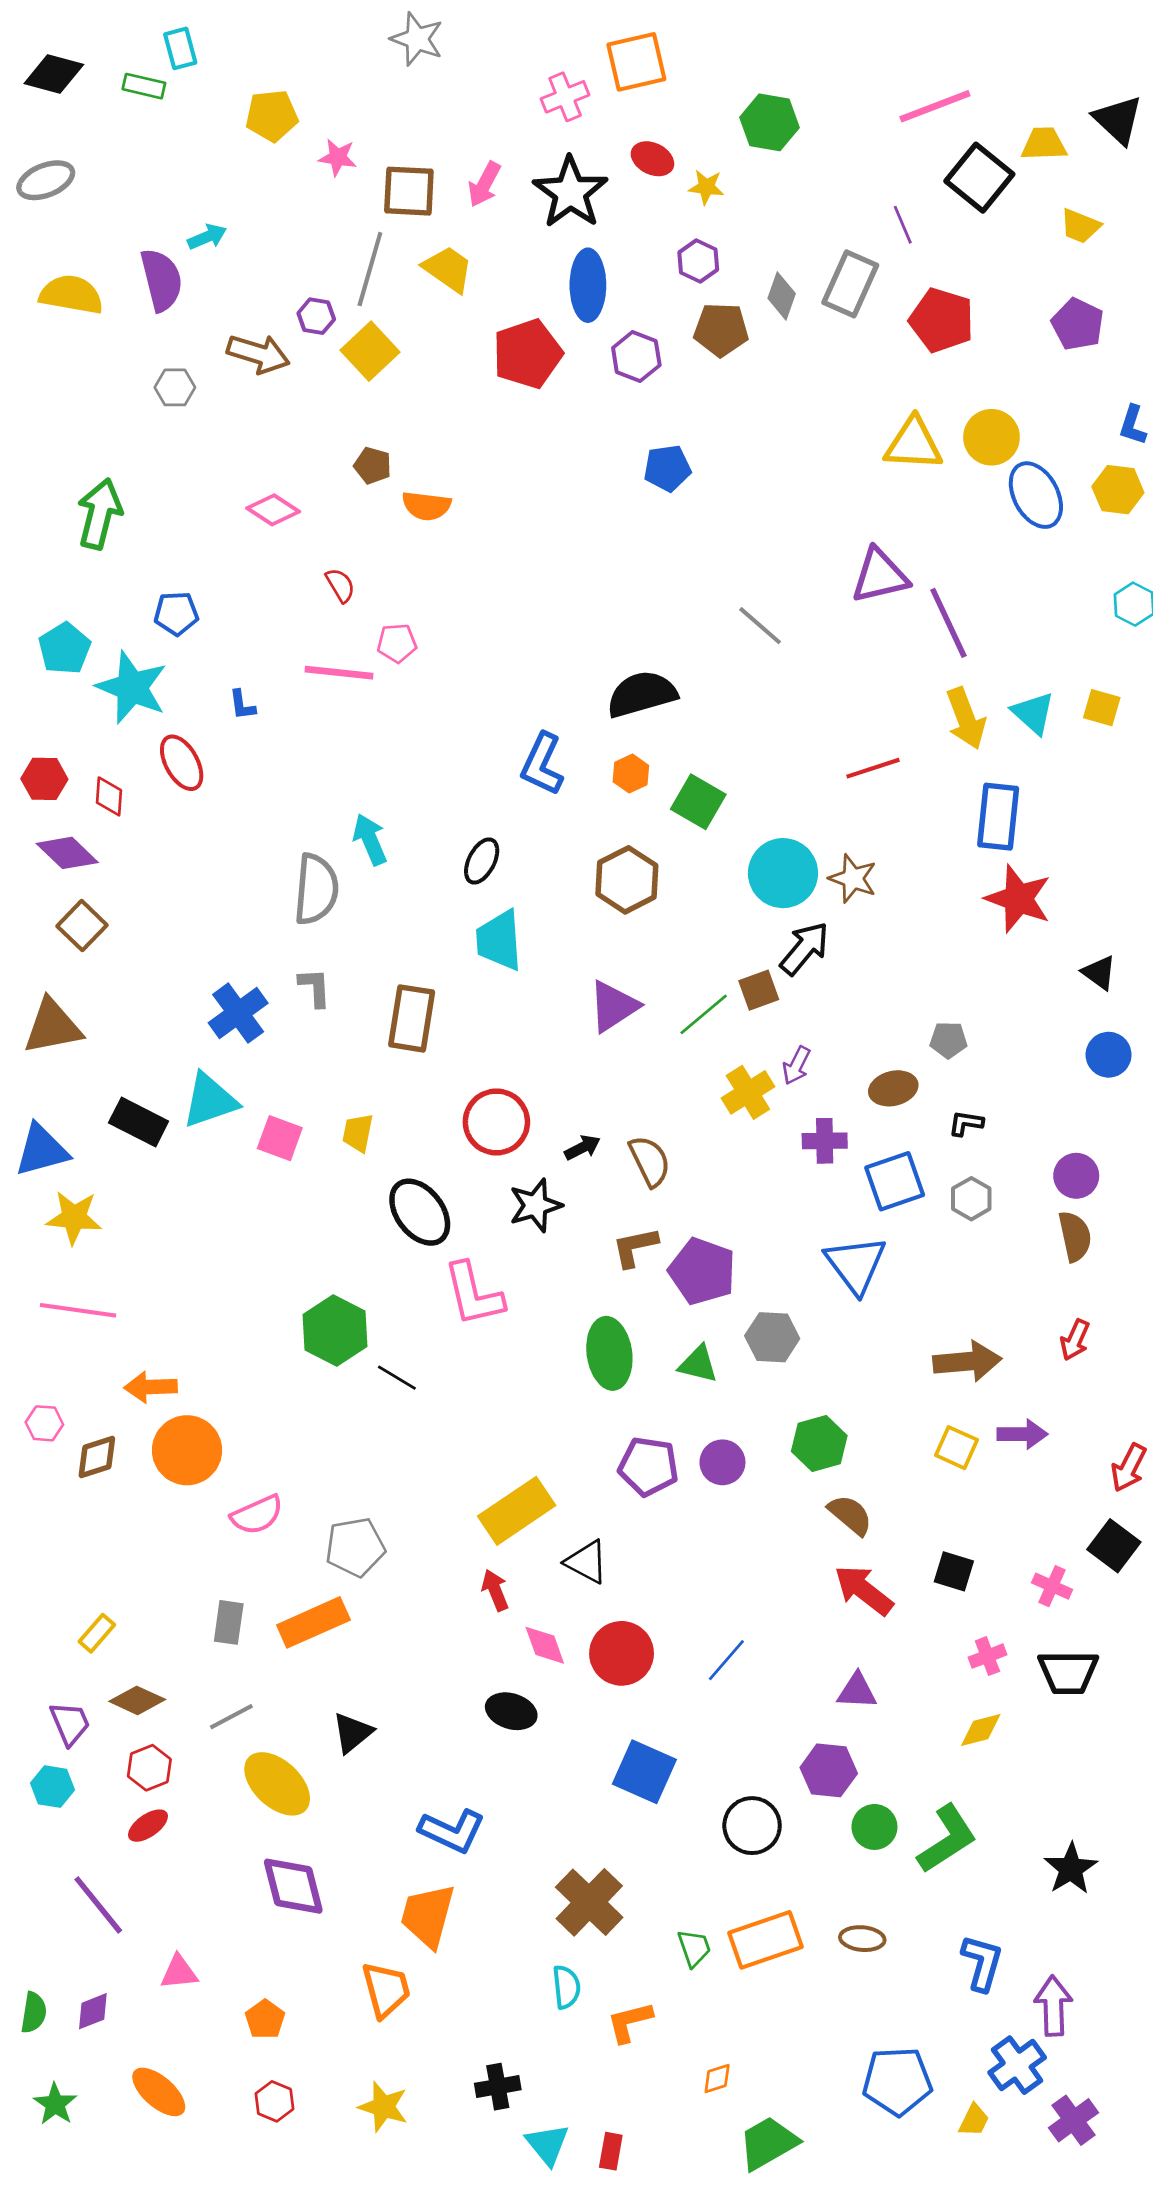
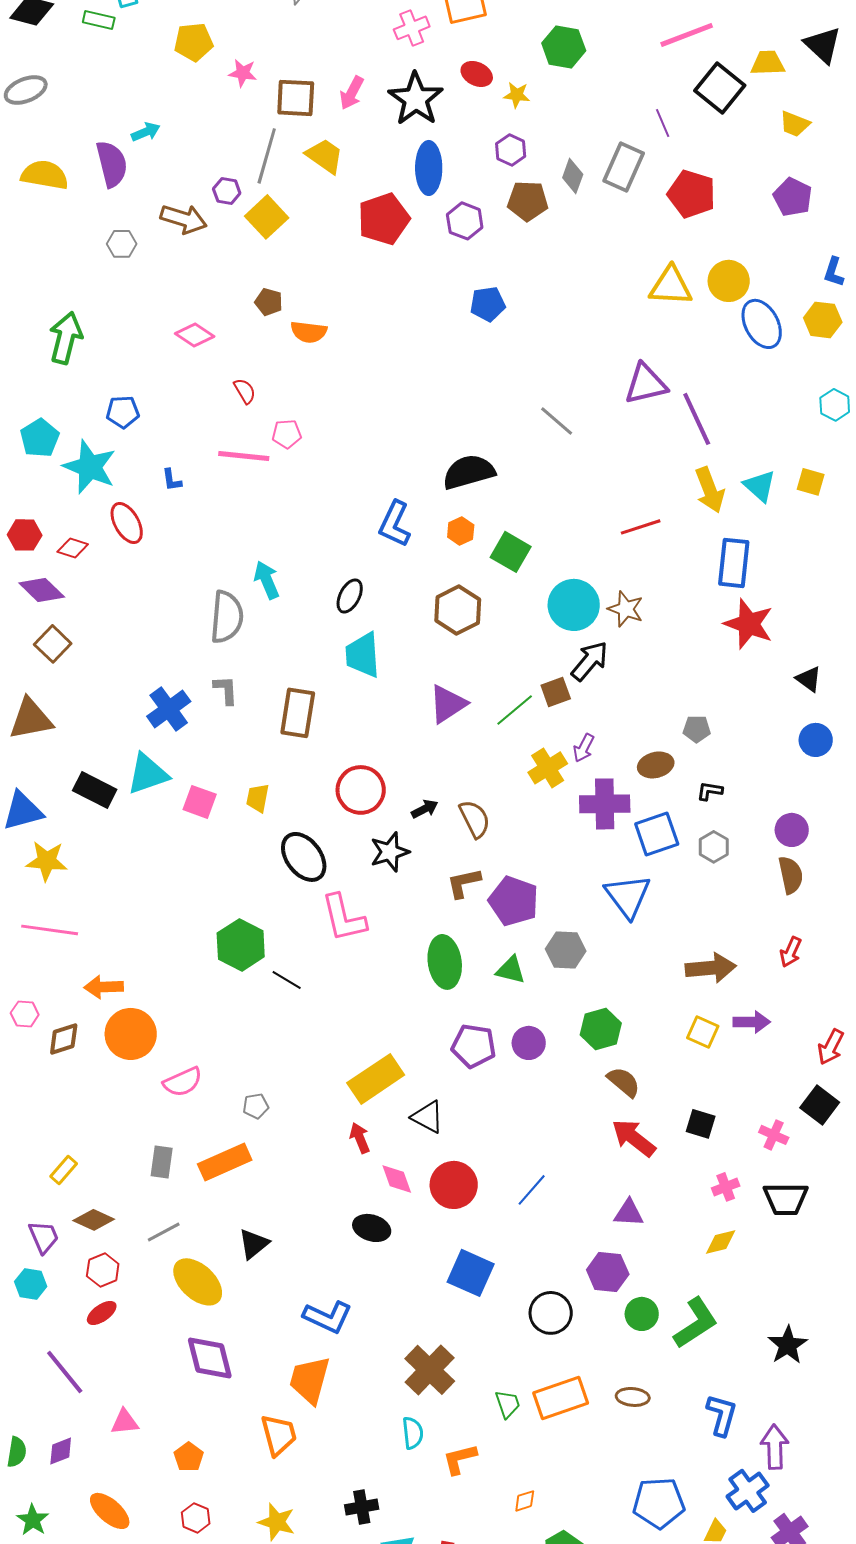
red diamond: (109, 796) -> (73, 548), turned -76
purple cross: (825, 1141) -> (605, 804), size x1.5
gray pentagon: (355, 1547) -> (256, 1106), size x0.6

